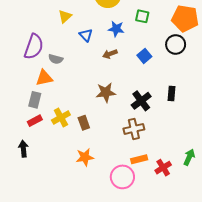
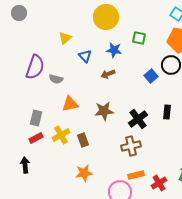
blue square: (144, 56) -> (151, 76), moved
orange triangle: (44, 78) -> (70, 104), moved

